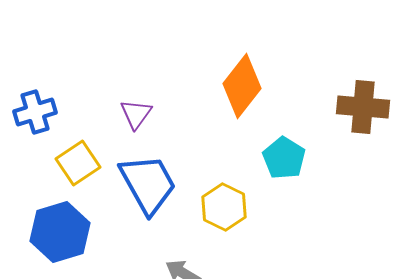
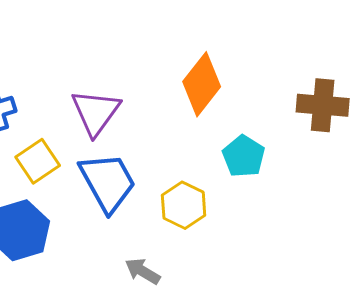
purple triangle: (136, 114) -> (96, 112), size x1.6

